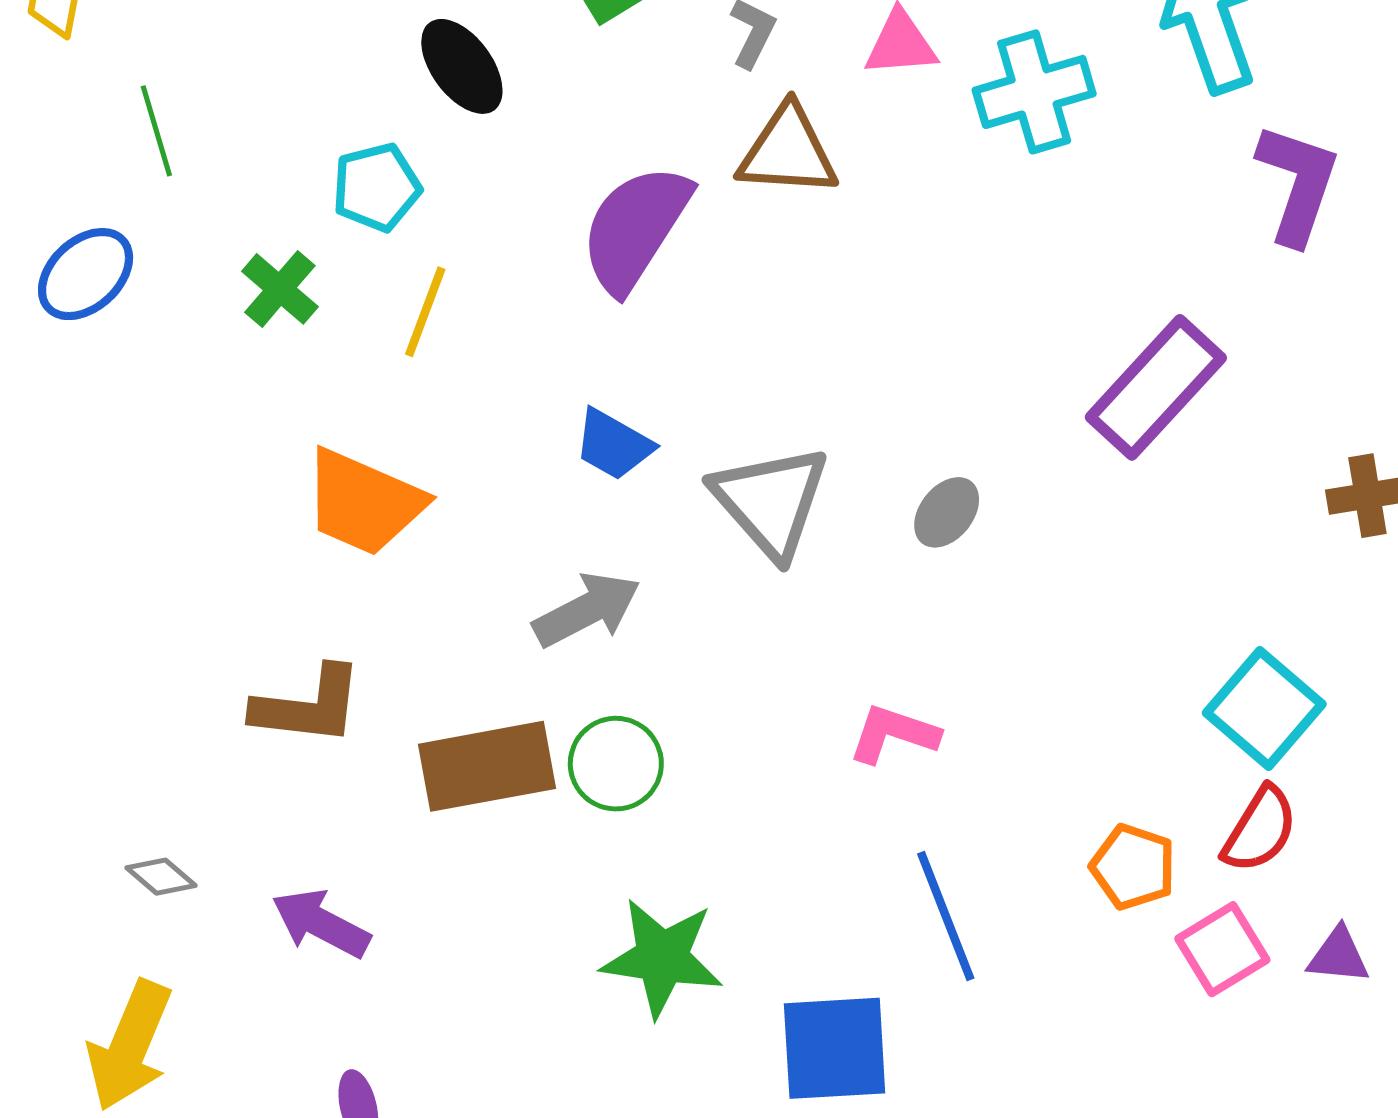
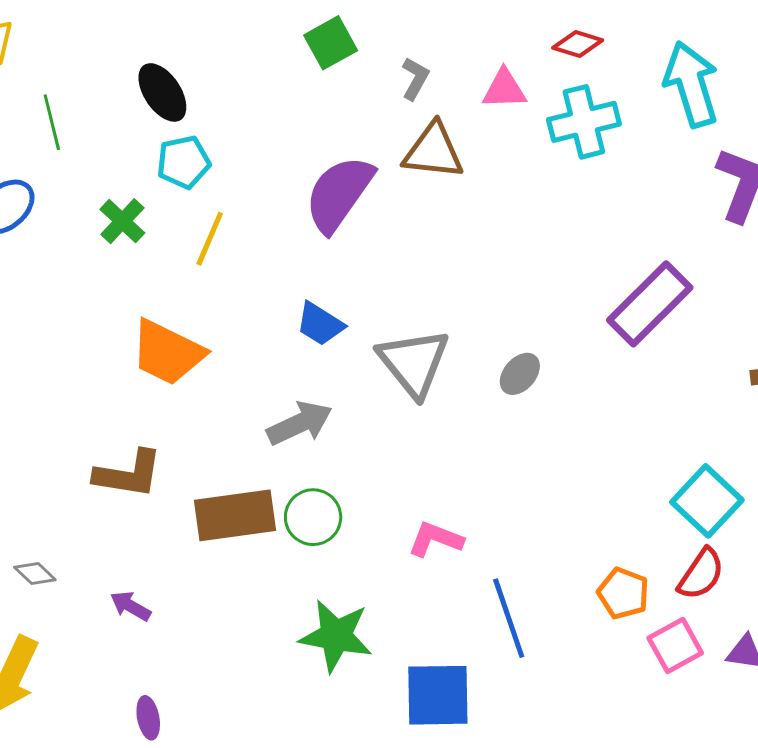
black ellipse: (462, 66) -> (162, 92), moved
pink L-shape: (894, 734) -> (435, 539), moved
purple arrow: (321, 923) -> (130, 606), size x0.7

